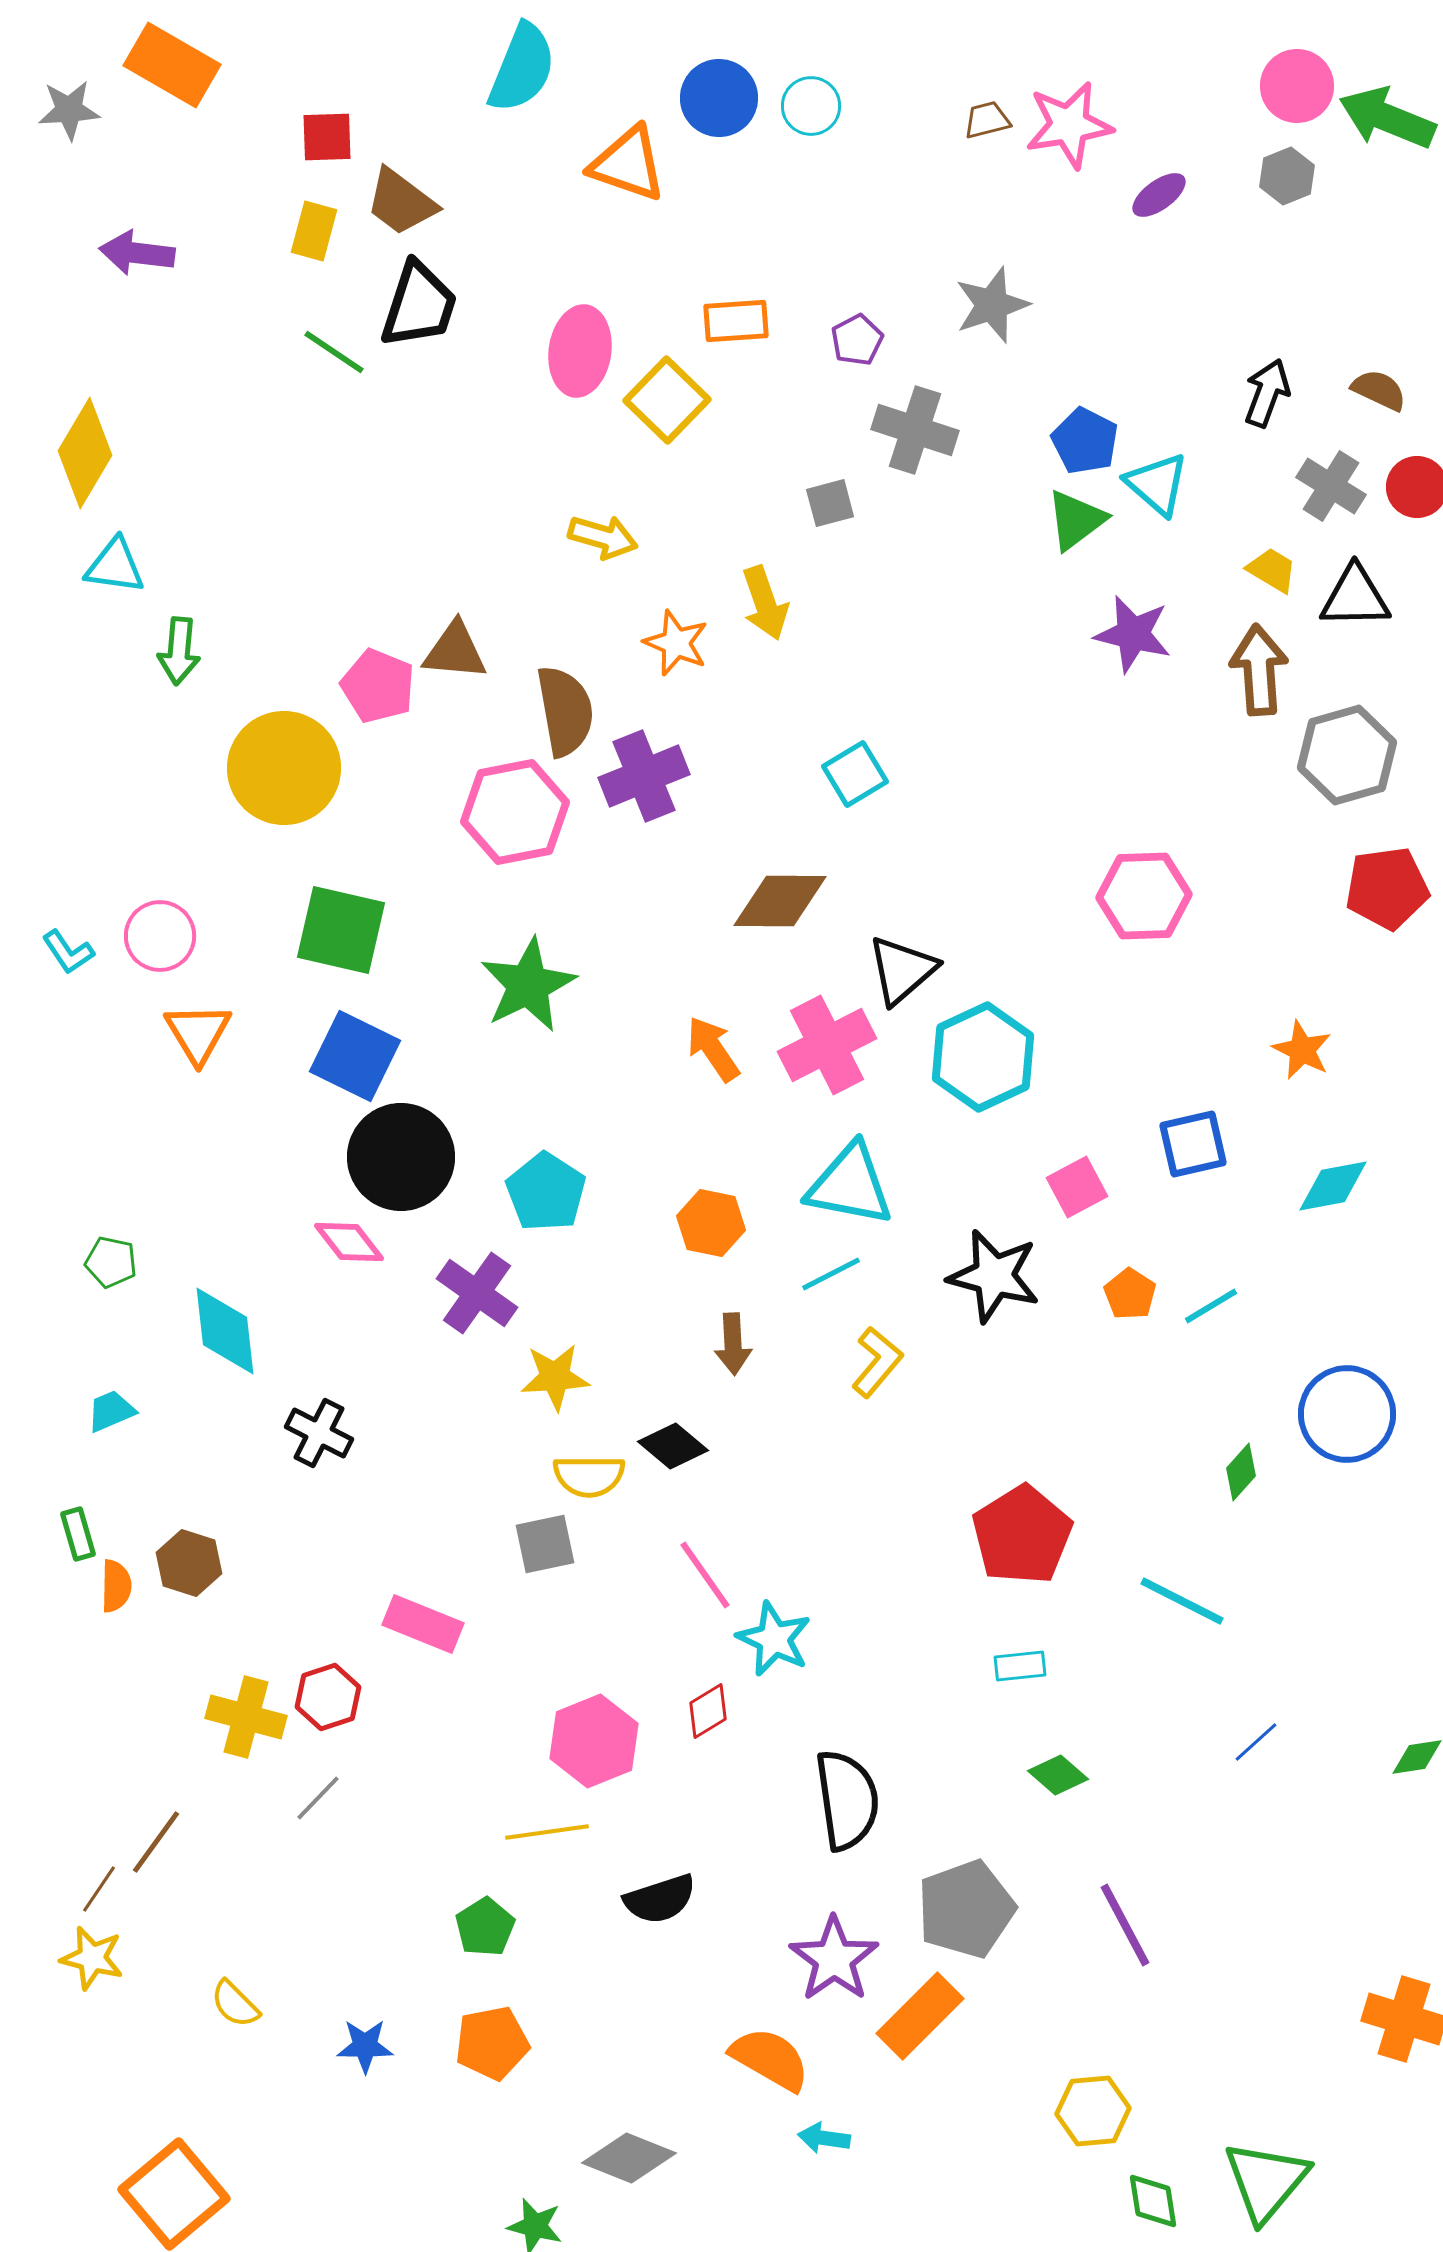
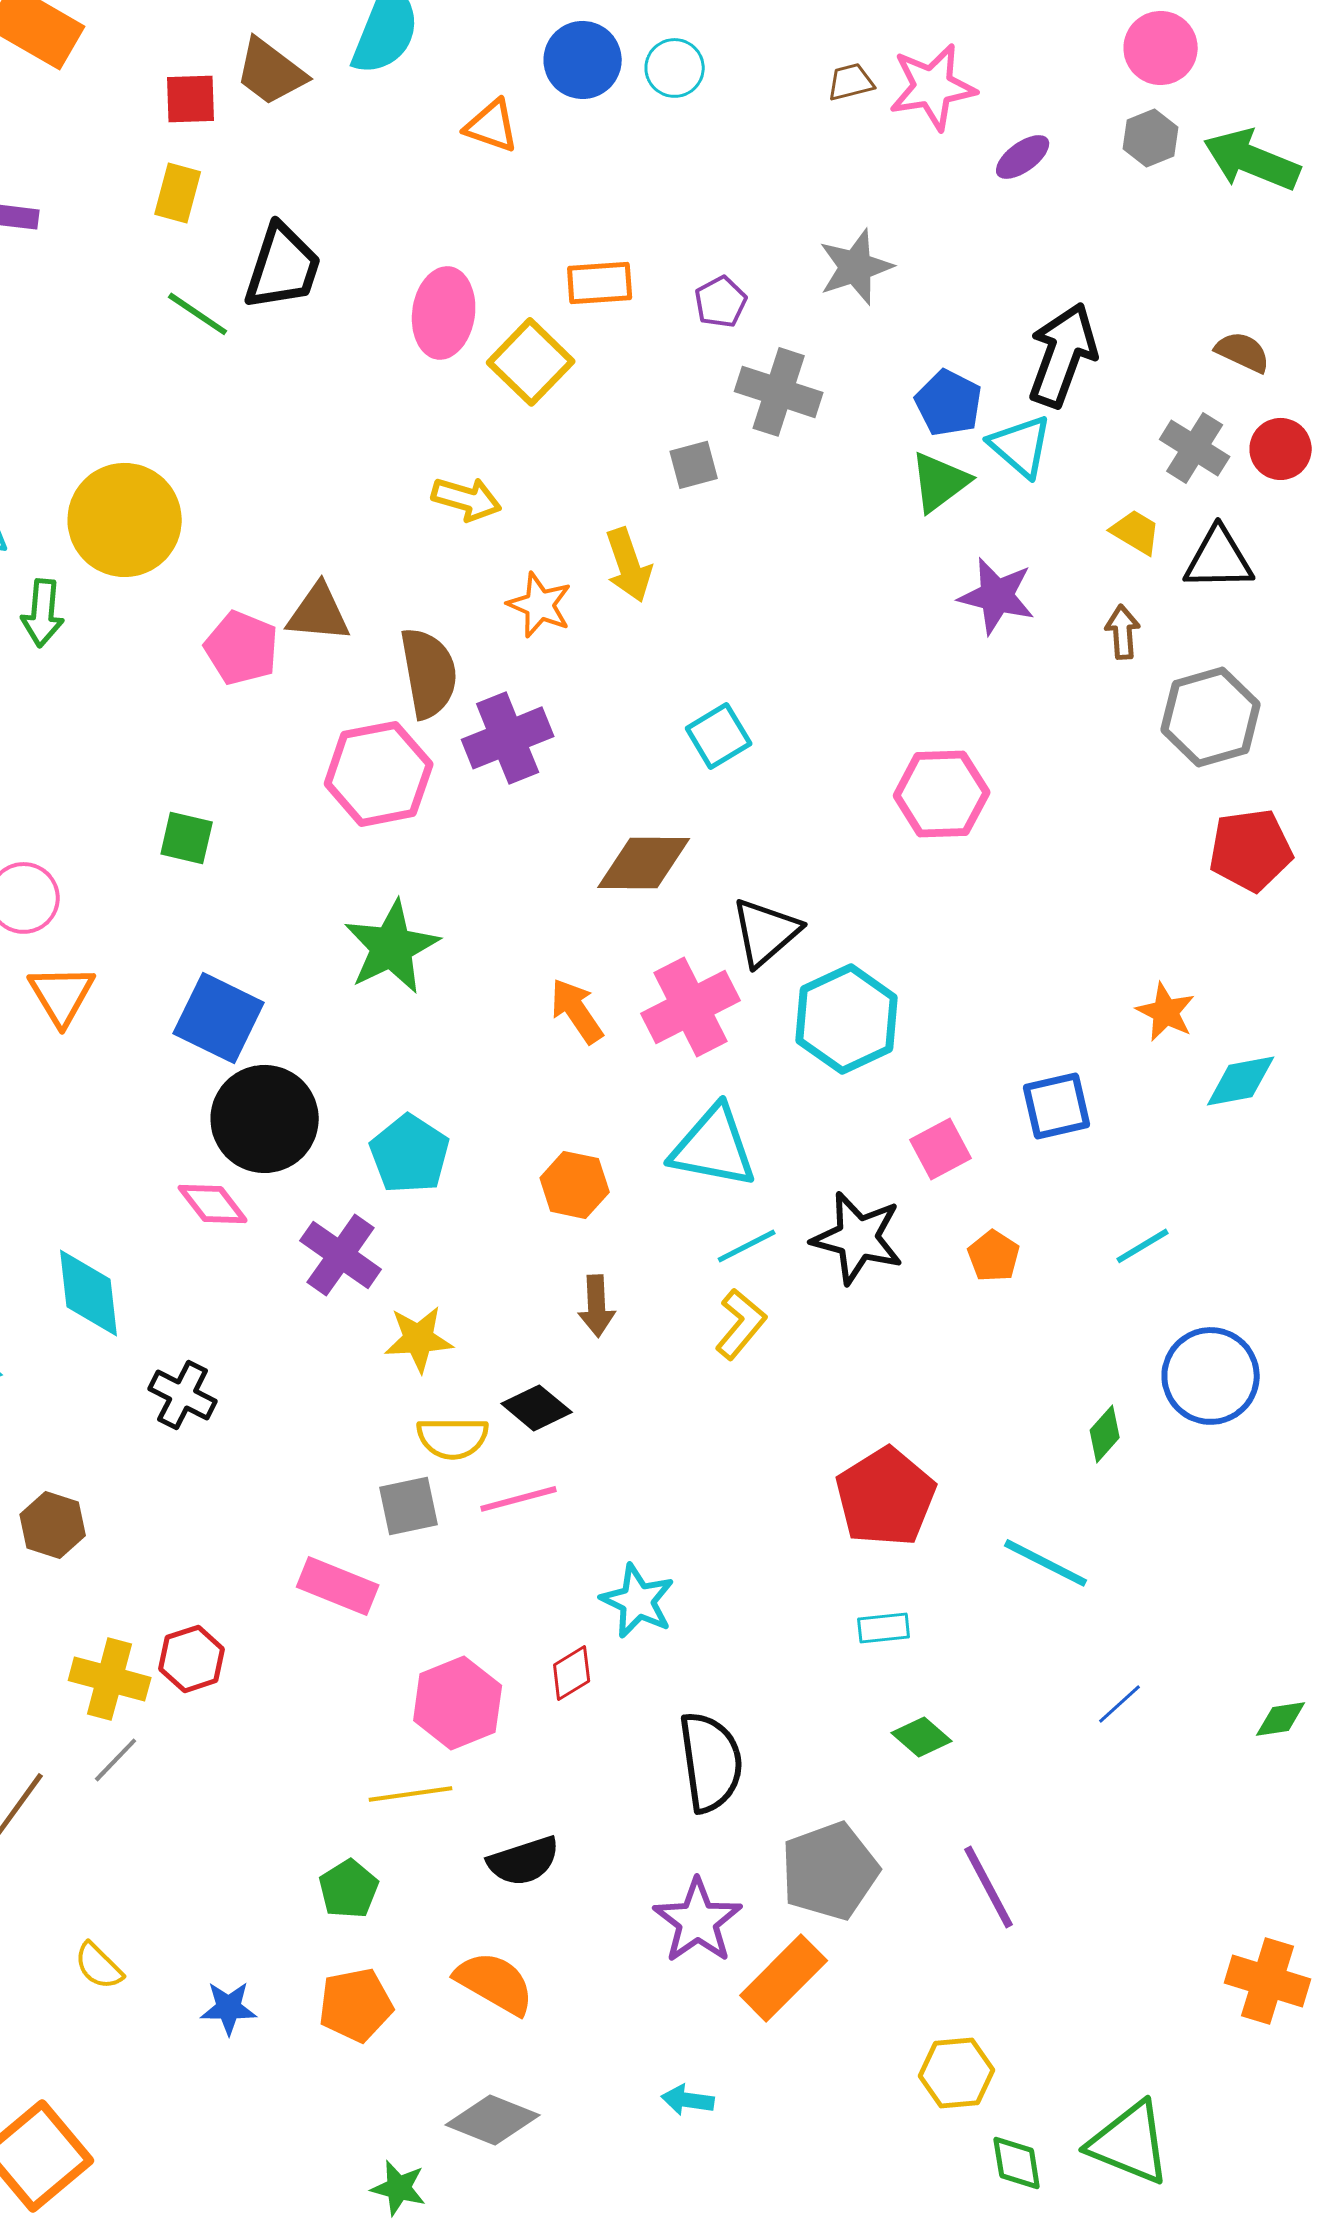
green arrow: (1387, 118) -> (1252, 160), moved
orange triangle: (628, 164) -> (492, 126), size x0.7
brown trapezoid: (401, 202) -> (271, 72), moved
black arrow: (1267, 393) -> (1063, 355), moved, size x1.5
brown arrow: (1259, 670) -> (1123, 632), size x0.6
yellow circle: (284, 768) -> (125, 520), moved
pink hexagon: (1144, 896) -> (942, 794), moved
green square: (341, 930) -> (187, 838), moved, size x0.6
cyan diamond: (1333, 1186) -> (1241, 1081), moved
cyan line: (831, 1274) -> (747, 1246), moved
cyan line: (1211, 1306) -> (1143, 1246), moved
pink line: (705, 1575) -> (519, 1499), moved, turned -70
pink rectangle: (423, 1624) -> (338, 1586), moved
gray line: (318, 1798) -> (116, 1760), moved
orange semicircle: (770, 2059) -> (495, 1983), moved
green triangle: (1266, 2181) -> (1130, 2143), turned -48

